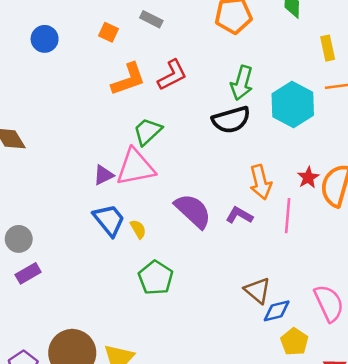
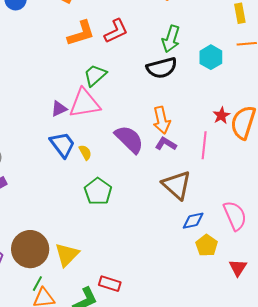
cyan hexagon: (293, 104) -> (211, 57), size x0.7
orange arrow: (261, 182) -> (162, 120), moved
brown triangle: (258, 290) -> (177, 185), moved, size x1.4

